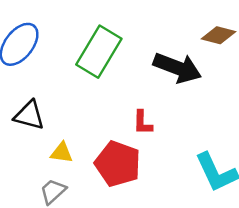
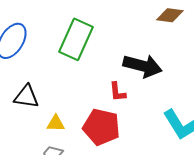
black arrow: (177, 68) -> (143, 66), moved

